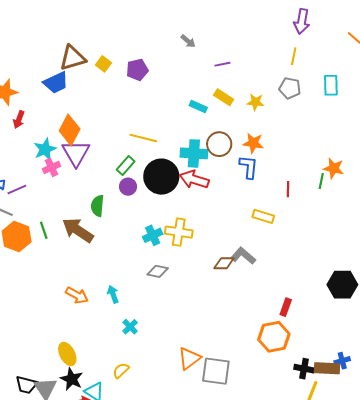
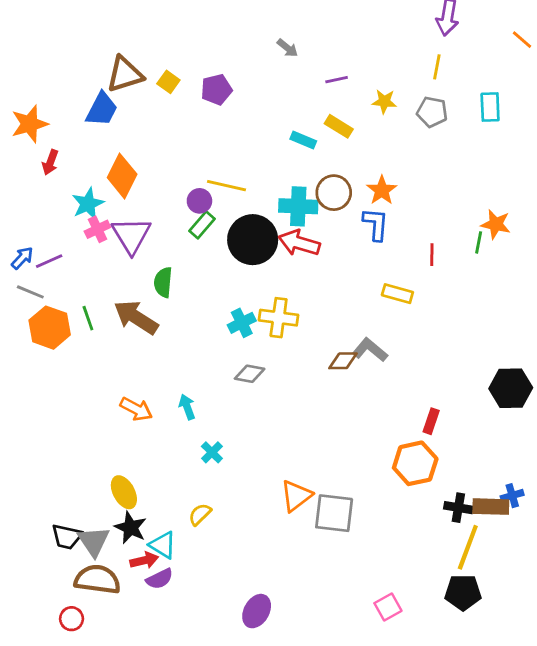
blue trapezoid: (56, 83) -> (102, 109), turned -36
yellow star: (255, 102) -> (384, 101), moved
orange star: (253, 143) -> (382, 190), turned 30
purple triangle: (76, 153) -> (131, 235), moved
purple circle: (128, 187) -> (199, 201), moved

